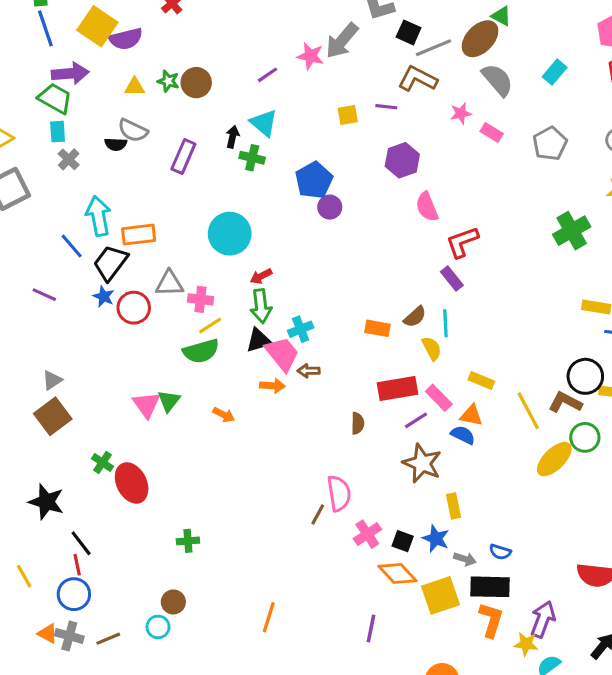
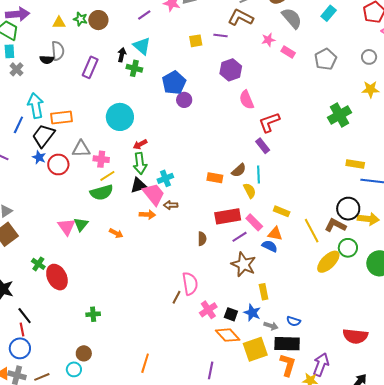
gray semicircle: (133, 130) -> (58, 51), turned -120
blue line: (72, 246) -> (18, 125), turned 66

